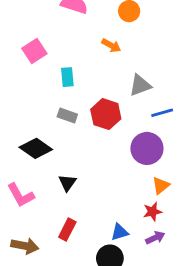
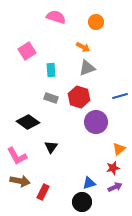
gray triangle: (140, 85) -> (87, 68), moved
purple circle: (147, 148) -> (96, 122), moved
red rectangle: (67, 229) -> (43, 192), moved
brown arrow: (25, 246) -> (20, 181), moved

